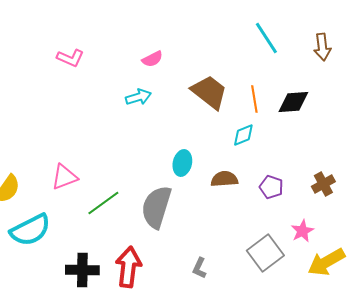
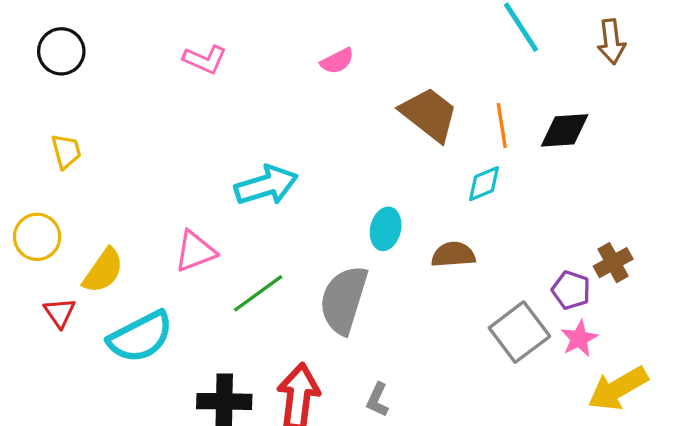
cyan arrow: (138, 97) -> (266, 185), moved, size x1.5
purple pentagon: (271, 187) -> (571, 290), moved
gray square: (265, 253) -> (519, 332), moved
gray L-shape: (199, 268) -> (378, 400), moved

